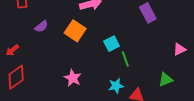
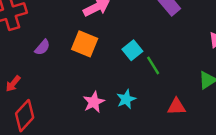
pink star: (73, 78) -> (94, 102), turned 30
cyan star: (116, 86) -> (126, 99), moved

